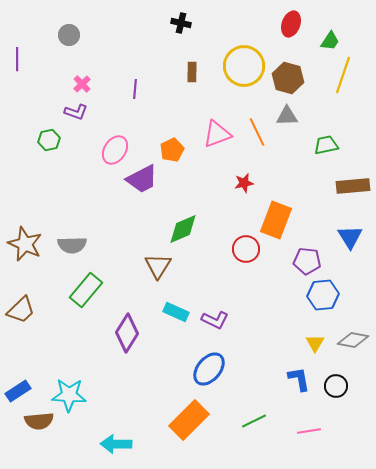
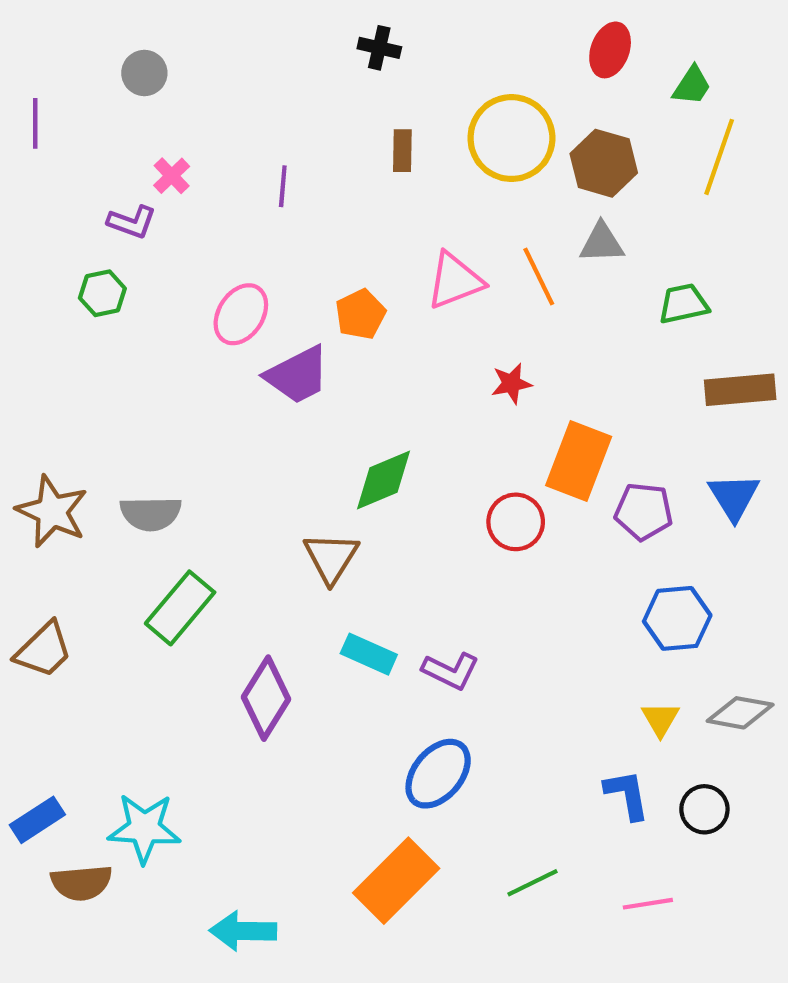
purple L-shape: (76, 112) -> (132, 222), moved
purple pentagon: (307, 261) -> (644, 511), moved

